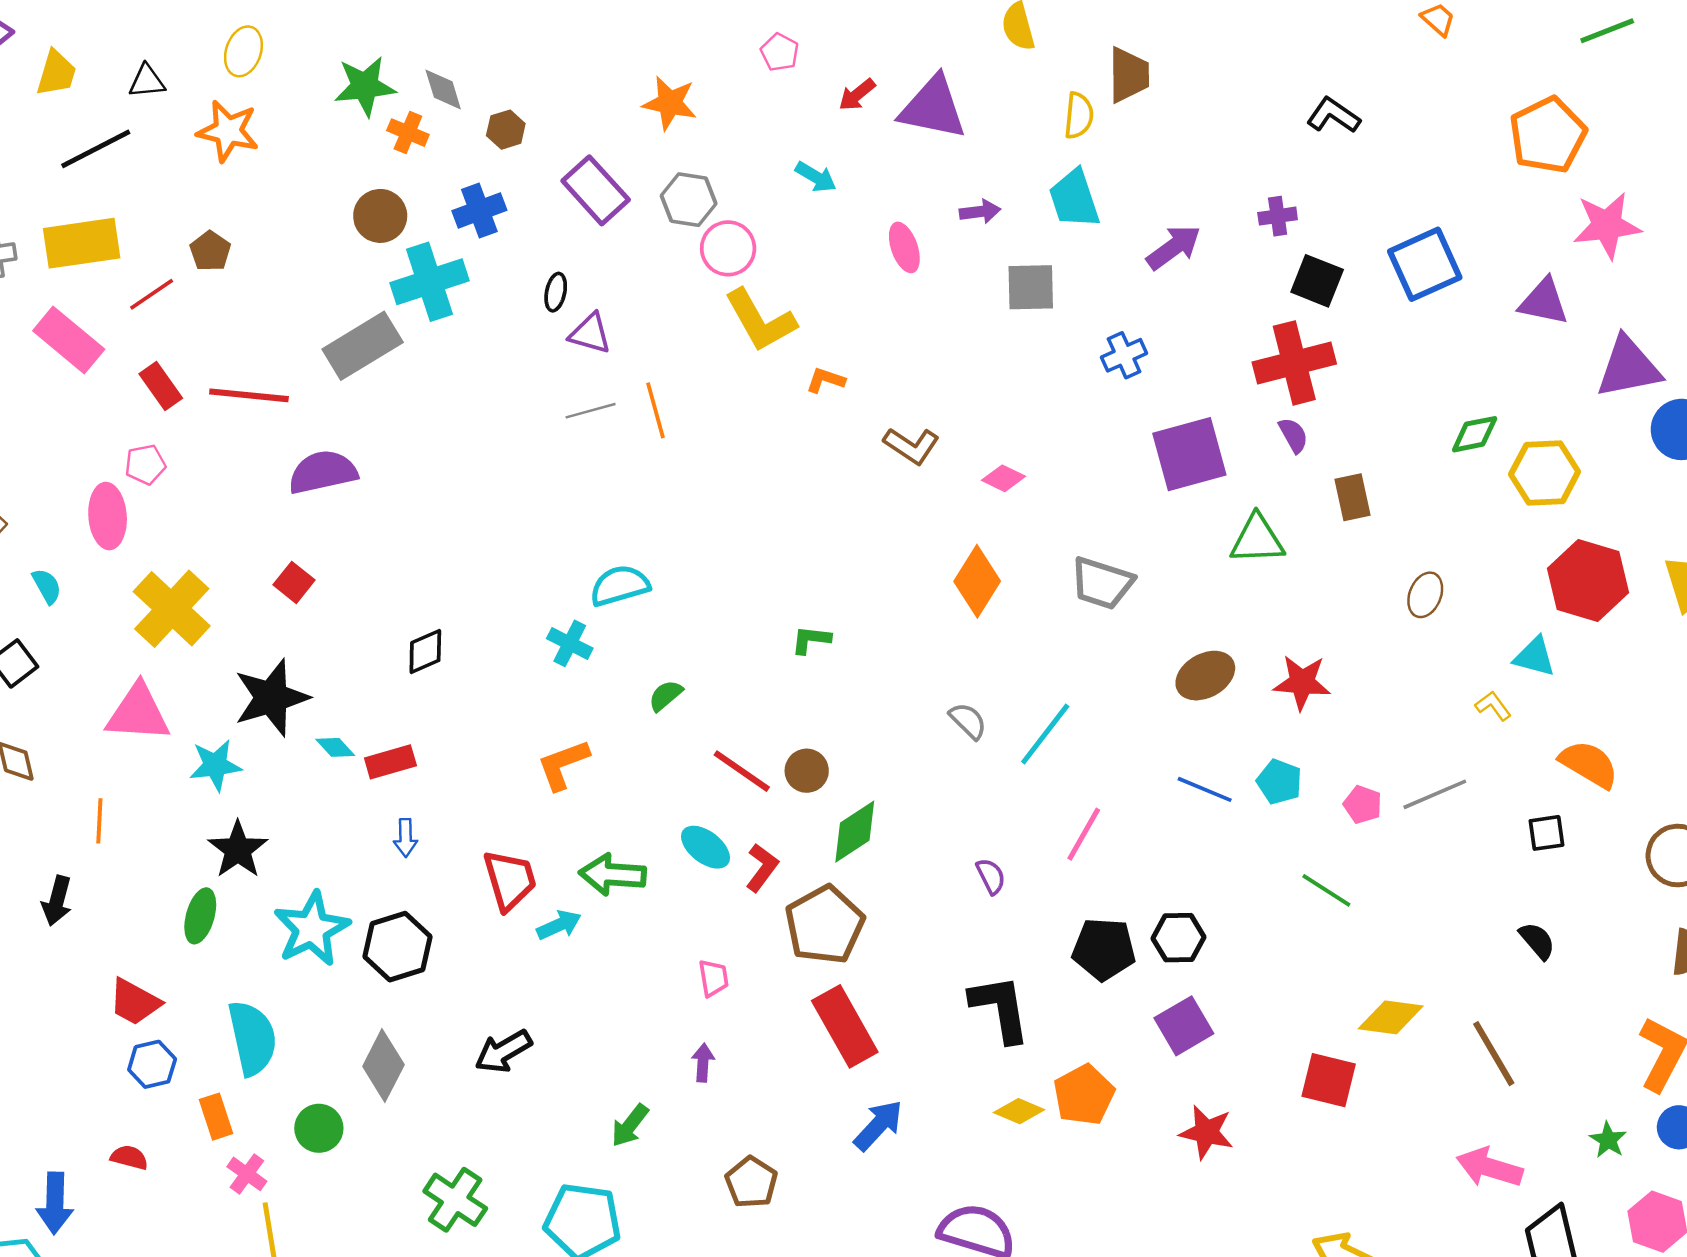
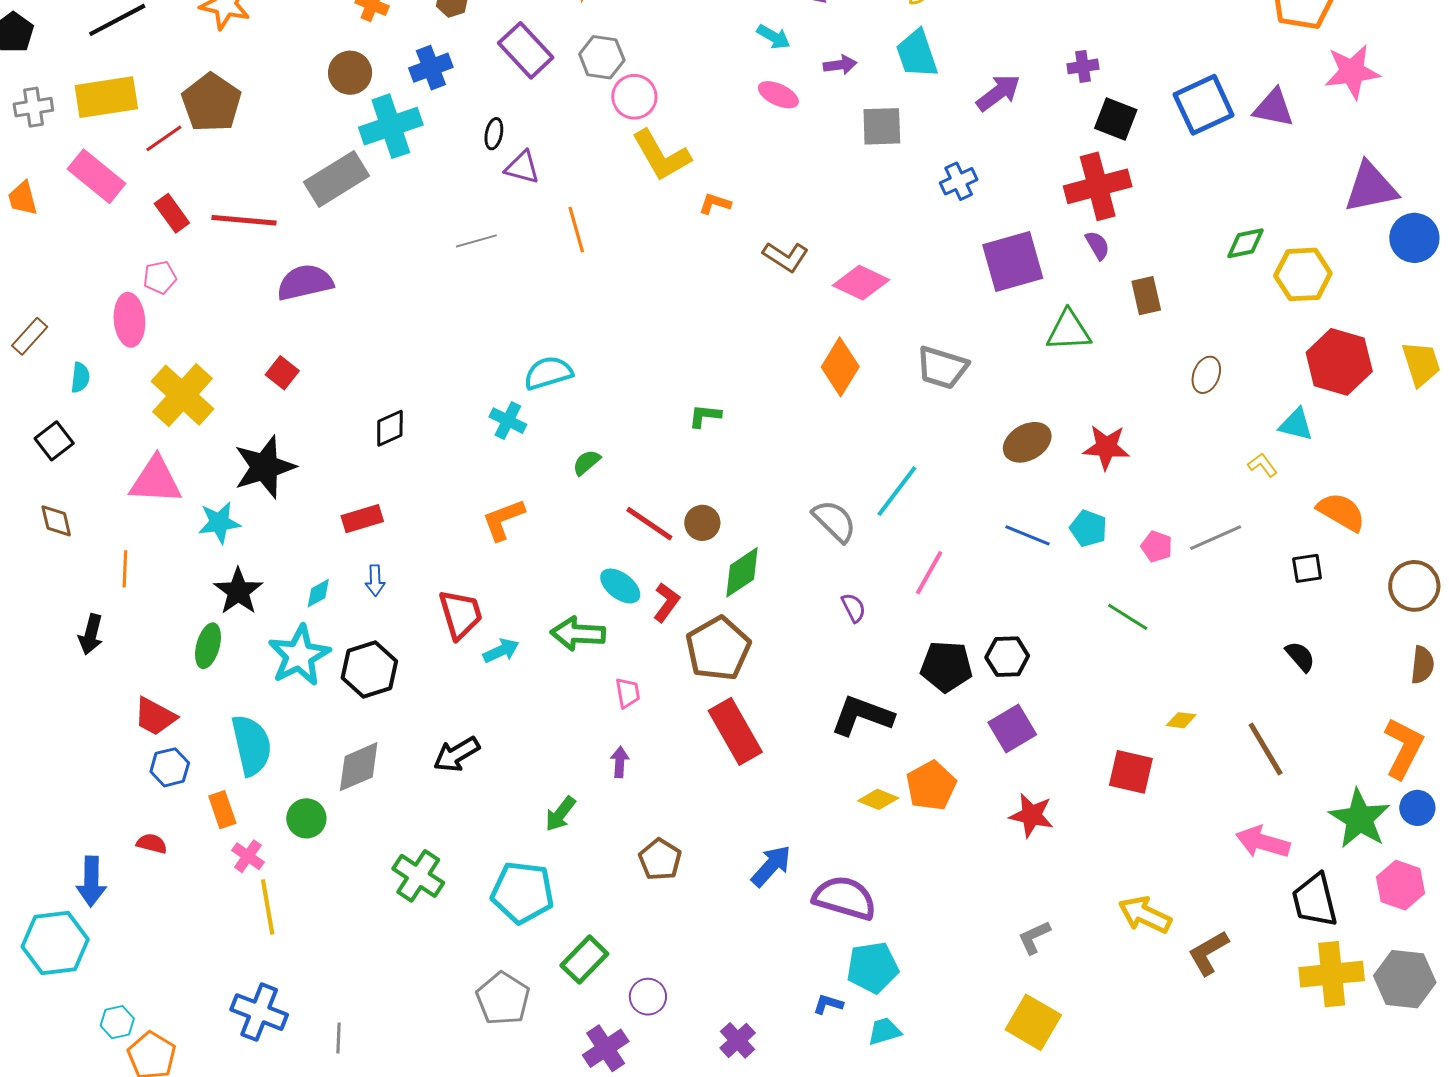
cyan arrow: (816, 177) -> (774, 37), moved
pink ellipse: (904, 247) -> (778, 95), turned -45
brown pentagon: (210, 251) -> (211, 103), size x1.8
purple triangle: (1544, 302) -> (1274, 108), moved
gray line: (591, 411) -> (476, 241), moved
pink diamond: (1003, 478) -> (861, 283), size x1.6
cyan semicircle: (47, 586) -> (80, 378), turned 36
gray semicircle: (968, 721) -> (834, 521), moved, size x1.4
cyan diamond: (335, 747) -> (318, 593), moved, turned -76
green arrow: (613, 875) -> (578, 634), moved
black L-shape: (1000, 1008) -> (862, 716), turned -60
yellow diamond: (1391, 1017) -> (1181, 720), size x0.6
gray diamond: (383, 1066) -> (359, 767), turned 40
blue arrow: (878, 1125) -> (771, 866), moved
green star: (1608, 1140) -> (1360, 819), size x2.0

